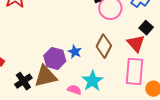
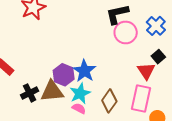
brown diamond: (104, 46) -> (109, 101), moved
blue star: (75, 52) -> (84, 71), size x1.6
cyan star: (92, 81) -> (80, 93), moved

